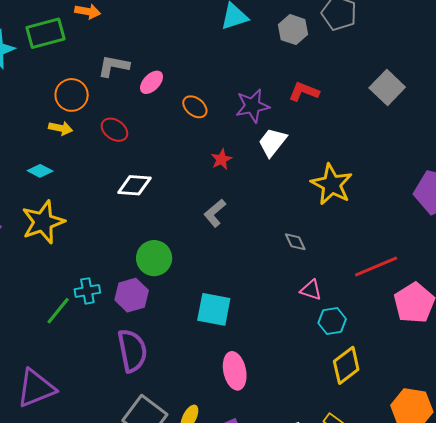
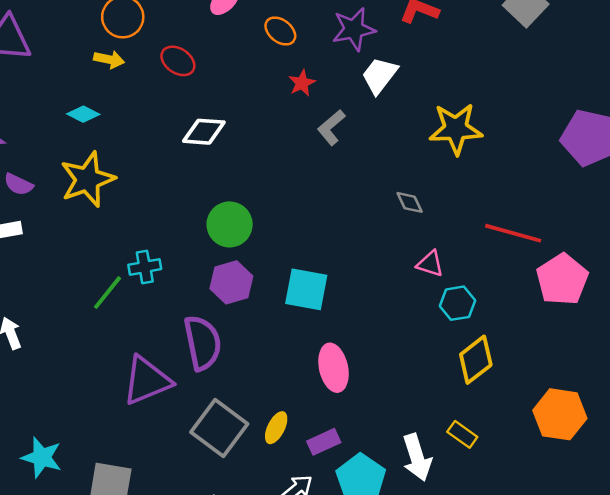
red star: (221, 159) -> (302, 83), moved
yellow star: (332, 184) -> (456, 129), turned -30
gray L-shape: (215, 213) -> (331, 127), moved
red line: (376, 266) -> (513, 233), turned 39
purple hexagon: (132, 295) -> (231, 282), moved
purple triangle: (36, 388) -> (147, 381), moved

